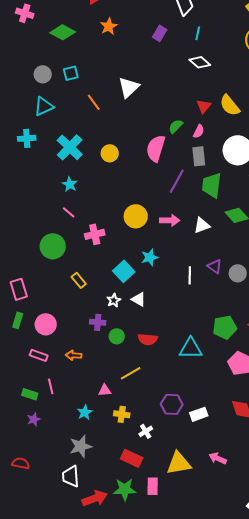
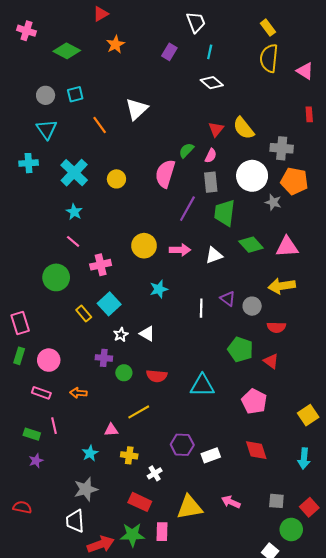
cyan triangle: (44, 106) -> (47, 129), turned -40
cyan square: (124, 271) -> (109, 304), moved
green pentagon: (225, 327) -> (240, 349), moved, turned 30

